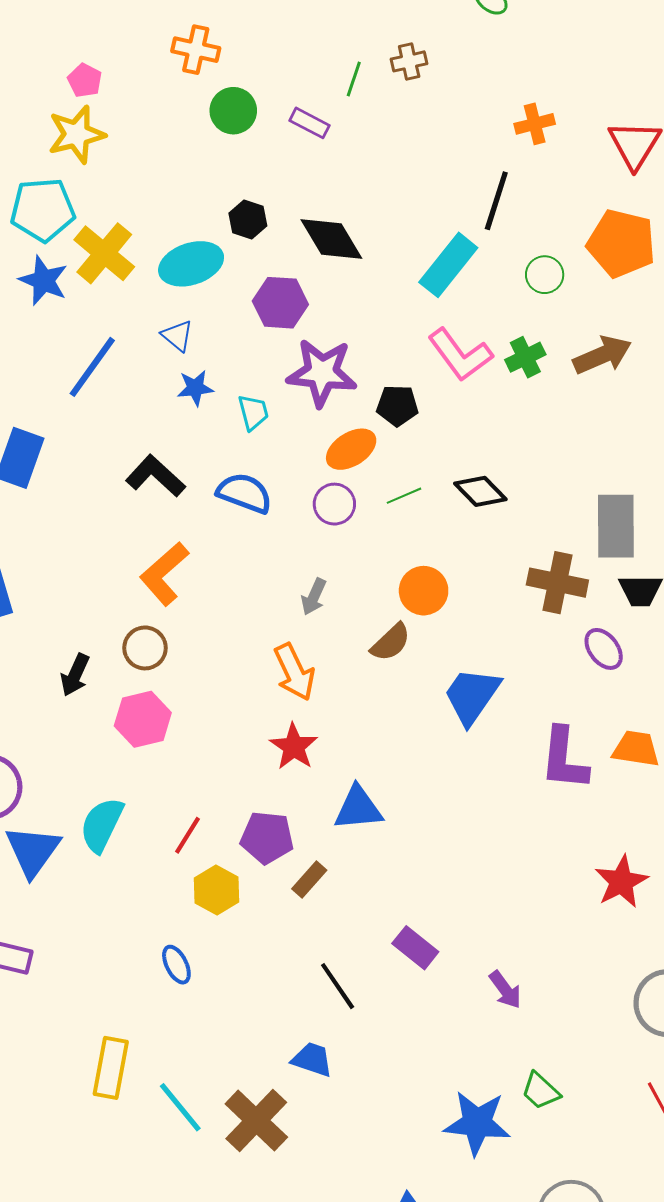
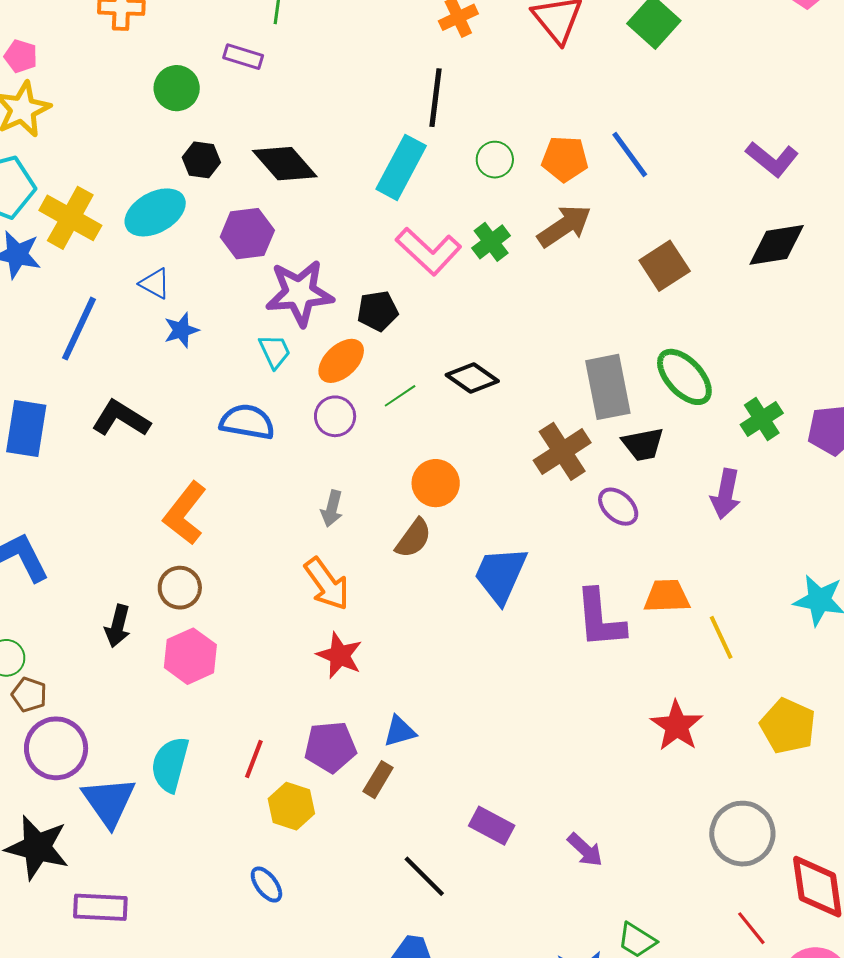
green circle: (233, 111) -> (177, 88), moved
orange pentagon: (621, 243) -> (565, 159), moved, size x0.7
cyan trapezoid: (253, 412) -> (275, 351), moved
black L-shape: (155, 476) -> (121, 418), moved
brown cross: (557, 583) -> (562, 451), turned -34
blue triangle: (358, 808) -> (400, 731), moved, size x0.7

